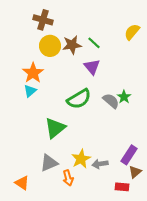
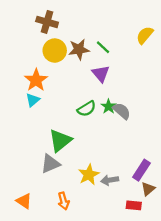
green star: (124, 97) -> (109, 107), moved
green semicircle: (79, 99) -> (87, 109), size x0.7
gray triangle: (49, 163) -> (50, 164), moved
orange arrow: (68, 178) -> (63, 201), moved

